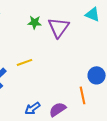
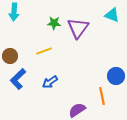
yellow line: (25, 62) -> (44, 51), moved
blue arrow: (33, 108) -> (50, 82), moved

